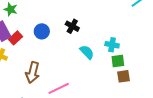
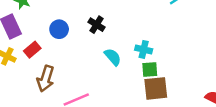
red rectangle: (16, 38) -> (32, 50), moved
brown square: (124, 76) -> (156, 88), size x1.5

